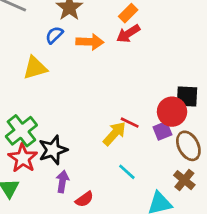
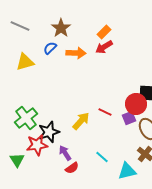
yellow triangle: (35, 68) -> (25, 62), moved
yellow arrow: (115, 134) -> (81, 121), moved
red star: (23, 158) -> (37, 145), moved, turned 30
cyan line: (127, 172) -> (102, 157), moved
purple arrow: (62, 181) -> (65, 153), moved, turned -42

